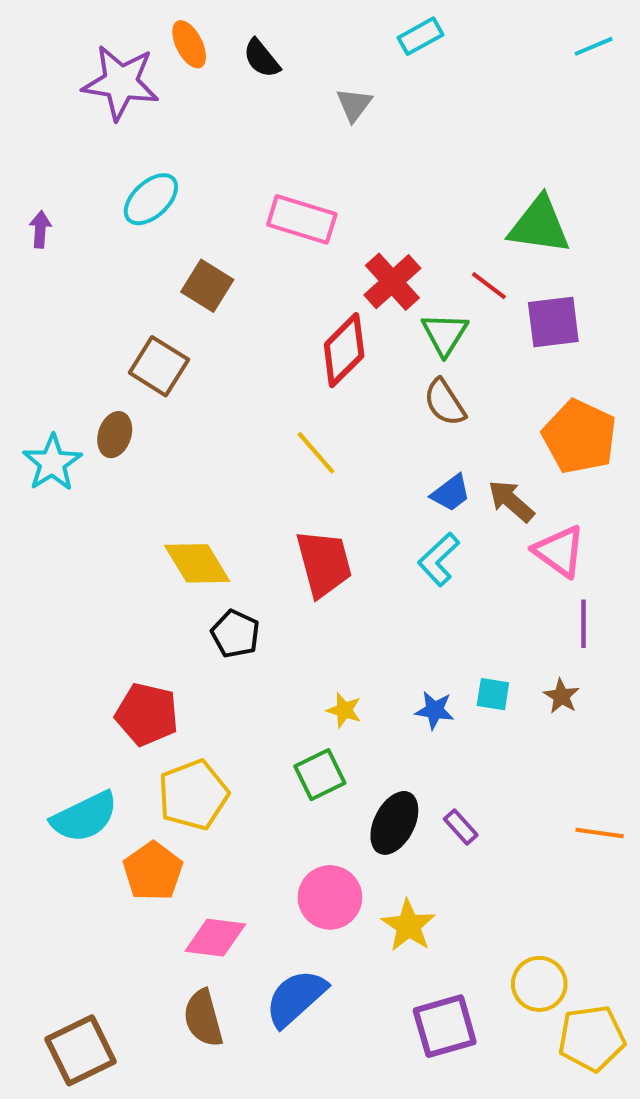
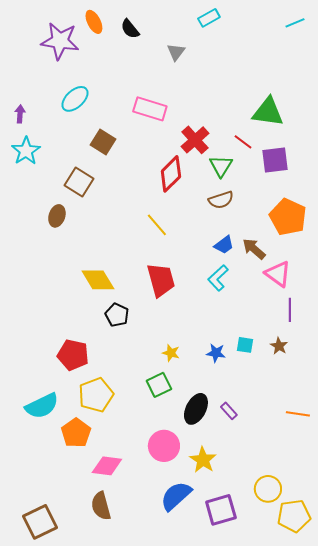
brown semicircle: (445, 402) -> (221, 200), turned -75
cyan star: (52, 463) -> (26, 151), moved
blue semicircle: (296, 998) -> (176, 496), moved

